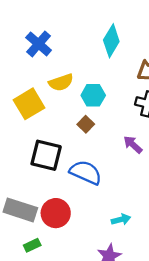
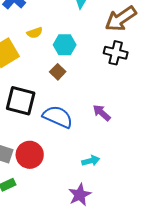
yellow semicircle: (61, 82) -> (35, 33), size x0.7
purple arrow: (133, 145) -> (102, 113), moved

